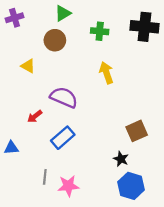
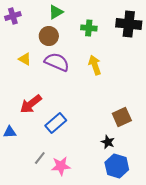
purple semicircle: (64, 97) -> (57, 62), moved
red arrow: (35, 116) -> (31, 104), size x1.6
gray line: (45, 177) -> (40, 158), turned 32

